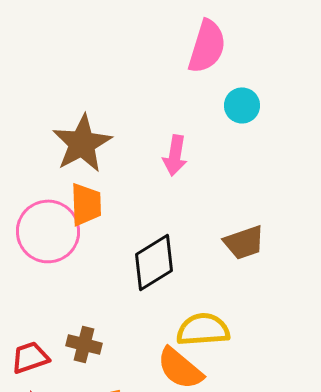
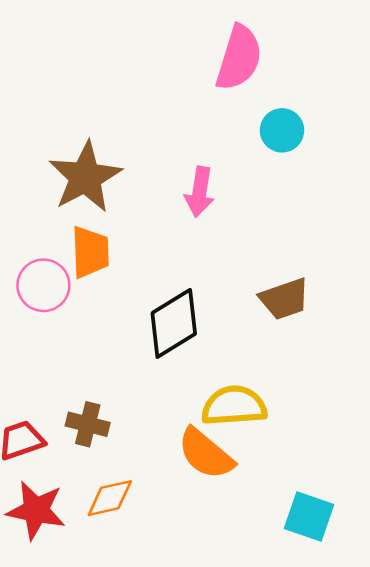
pink circle: (48, 231) -> (43, 285), size x0.7

